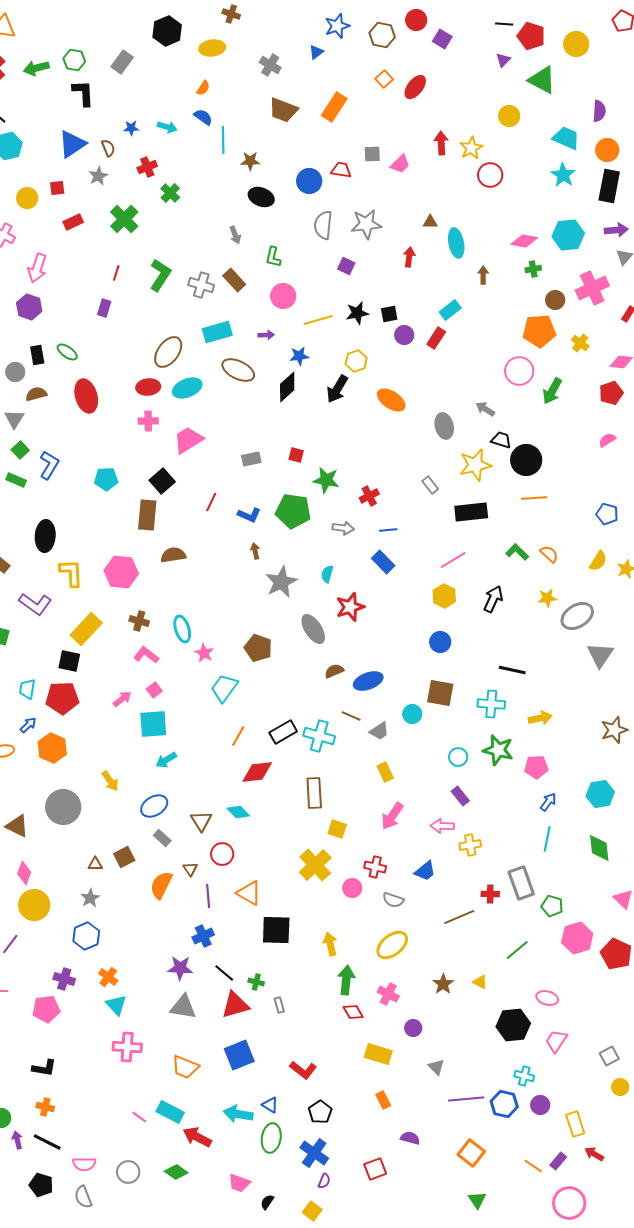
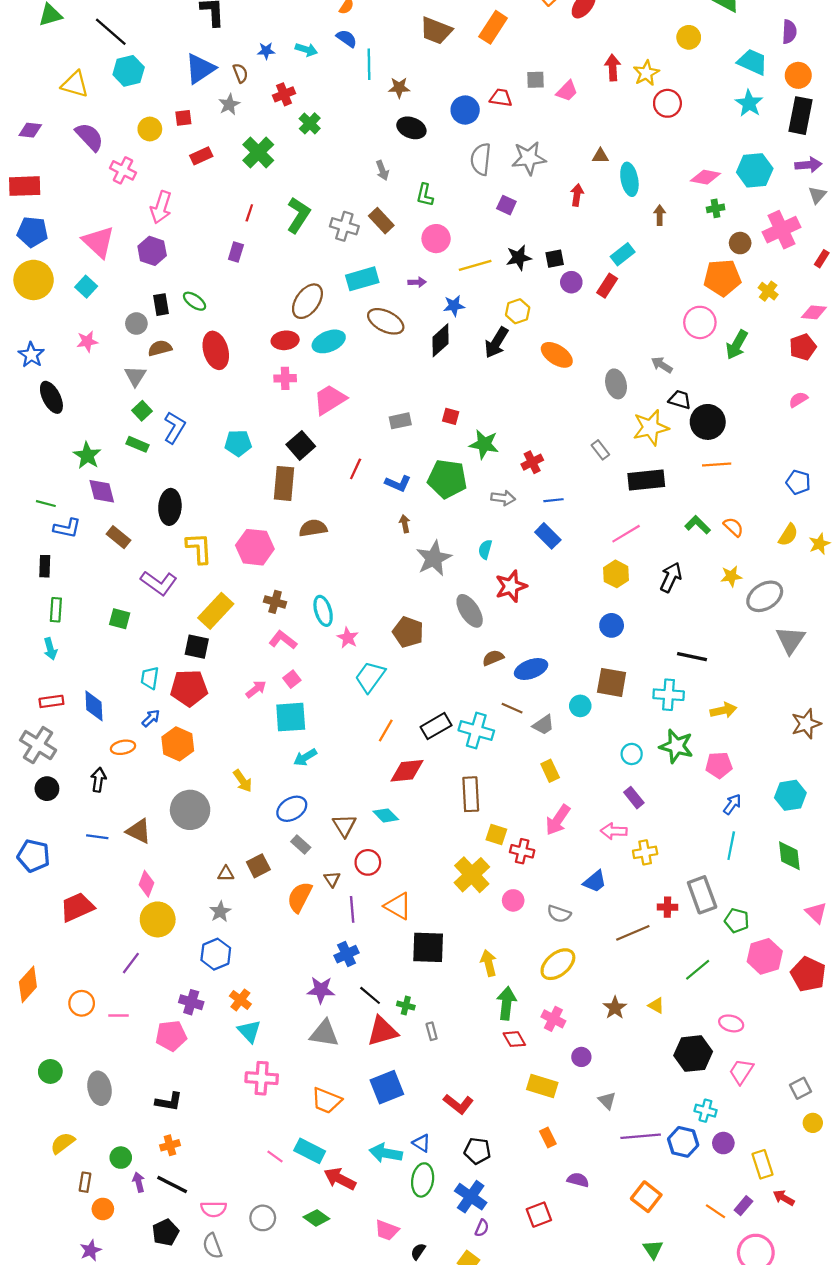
red cross: (375, 867) -> (522, 851), moved
orange cross: (45, 1107) -> (170, 1145), turned -30
black pentagon: (320, 1112) -> (477, 1151), turned -30
black pentagon: (41, 1185) -> (165, 1232), turned 30

